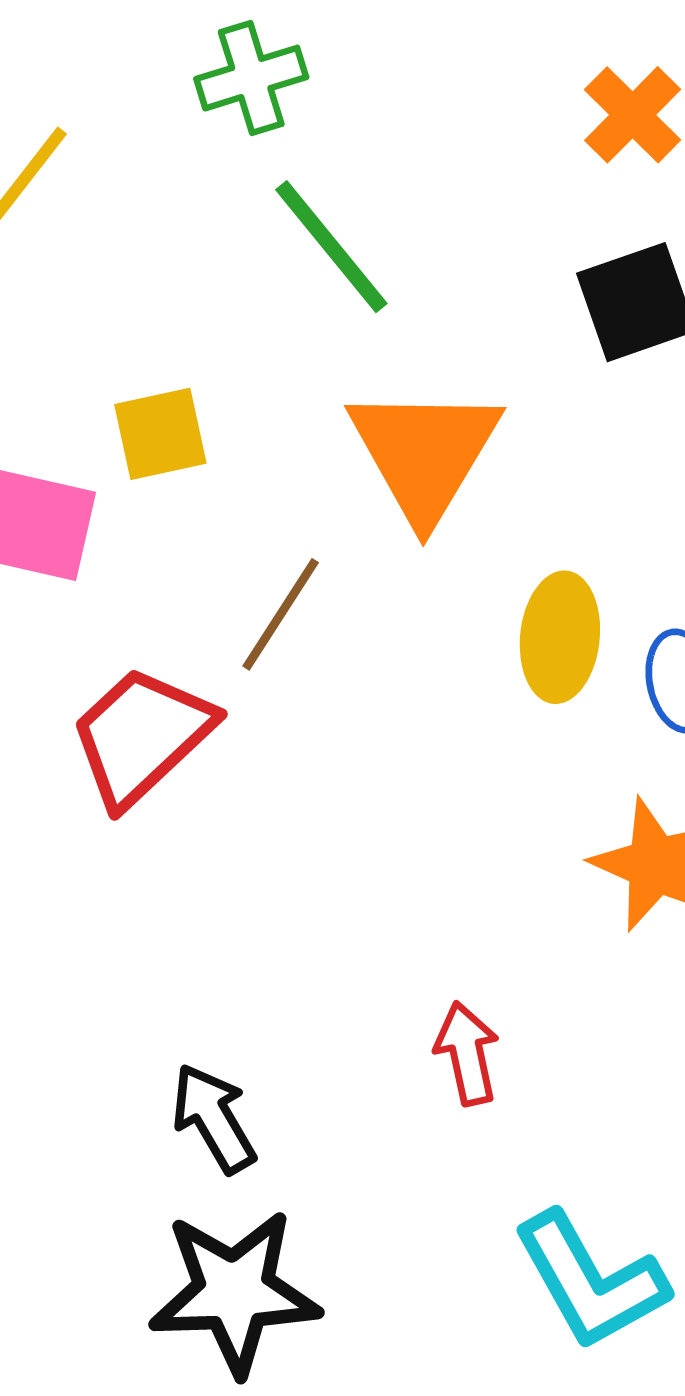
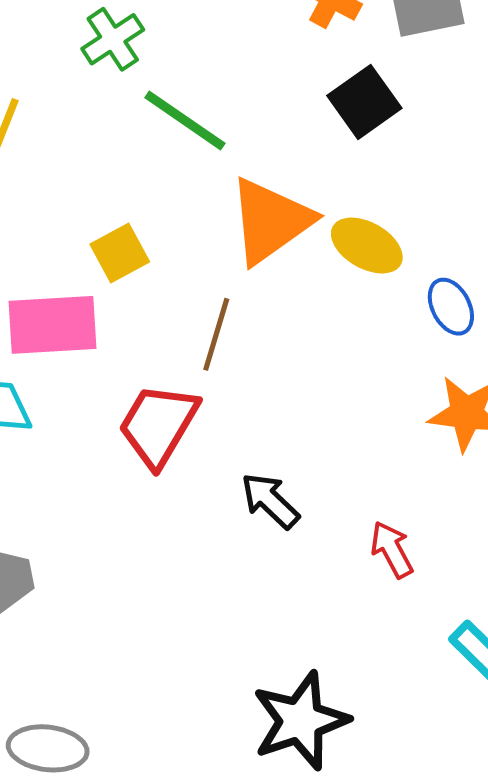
orange triangle: (424, 453) -> (270, 221), turned 40
yellow ellipse: (560, 637) -> (367, 246), moved, turned -50
black arrow: (214, 1118) -> (270, 501), moved

